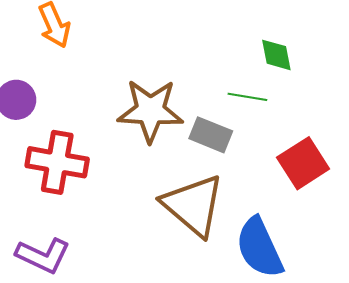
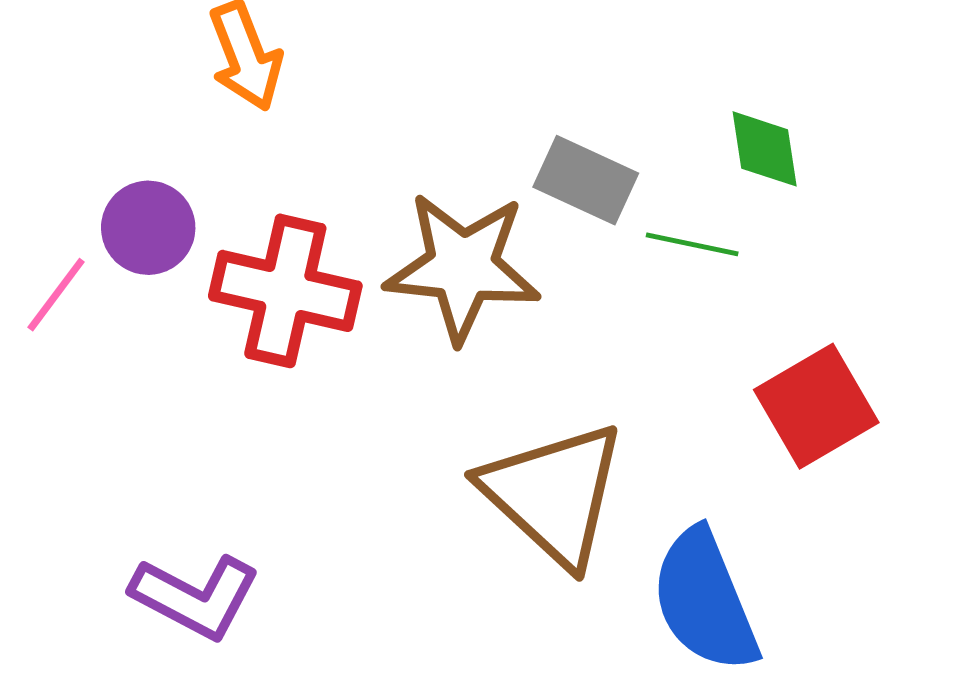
gray rectangle: (211, 135) -> (586, 180), moved
red cross: (57, 162) -> (285, 291), moved

